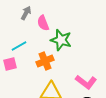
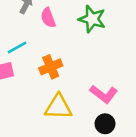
green star: (61, 40) -> (92, 19), moved

